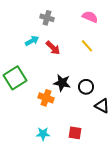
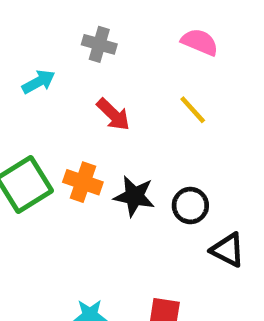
cyan arrow: (32, 41) -> (39, 82), moved
orange cross: (46, 98) -> (83, 182), moved

